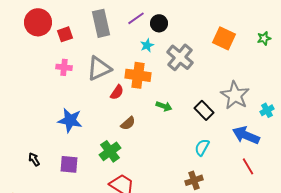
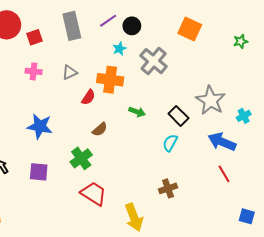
orange square: (224, 38) -> (190, 29), moved
gray triangle: (99, 68) -> (70, 72), size x0.6
cyan semicircle: (202, 147) -> (170, 143), moved

